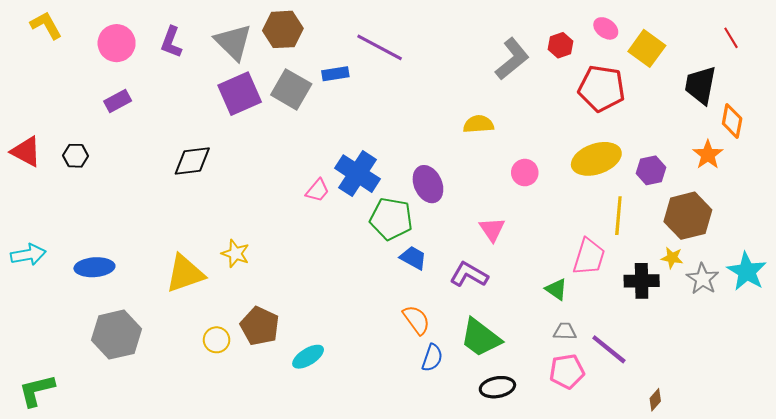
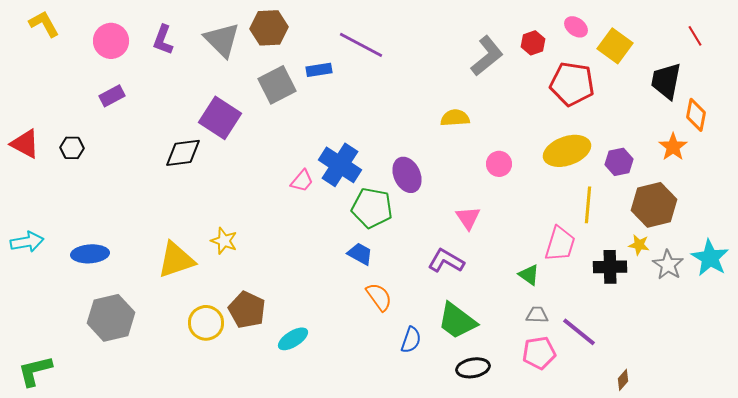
gray square: (291, 89) -> (277, 85), turned 33
purple square: (240, 94) -> (220, 118), moved, turned -33
blue trapezoid: (413, 258) -> (360, 254), moved
orange semicircle: (416, 320) -> (379, 297), moved
yellow circle: (217, 340) -> (206, 323), size x1.4

